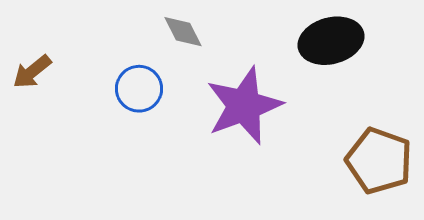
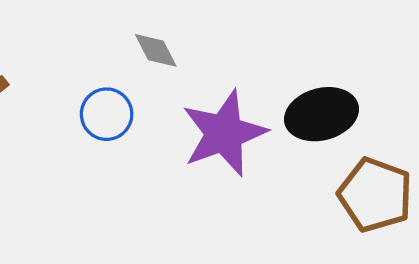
black ellipse: (331, 41) -> (321, 114), moved

